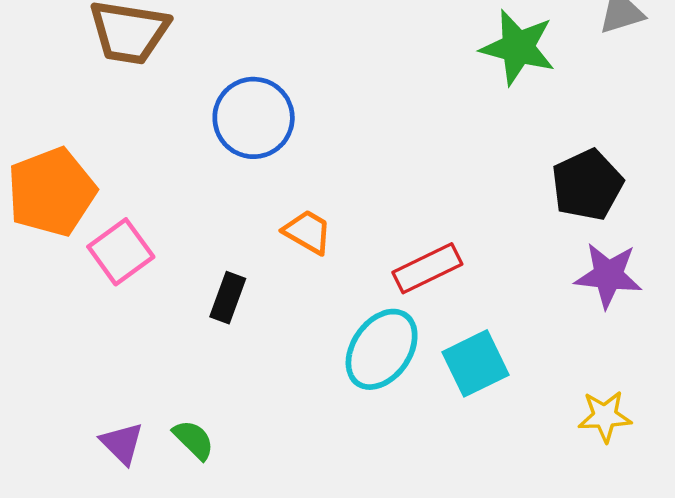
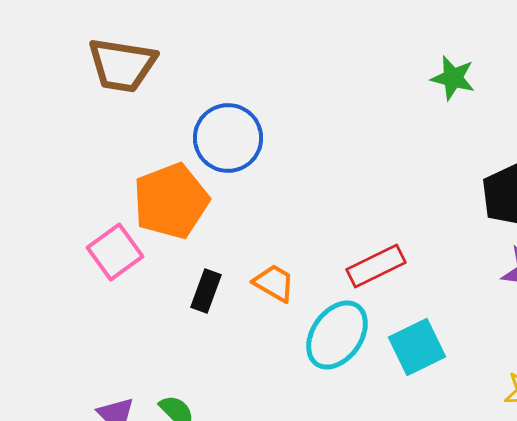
green star: (518, 47) -> (453, 78), size x0.7
orange pentagon: (51, 192) -> (171, 201), moved
orange trapezoid: (308, 232) -> (274, 283), moved

